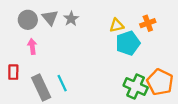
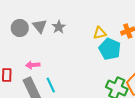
cyan pentagon: (128, 43) -> (110, 49), turned -30
pink arrow: (32, 46) -> (33, 65), moved, turned -88

